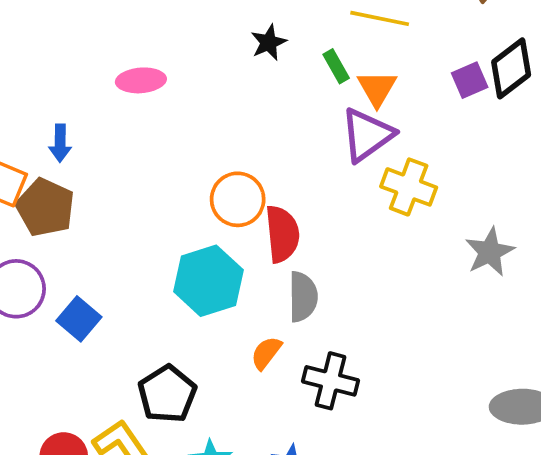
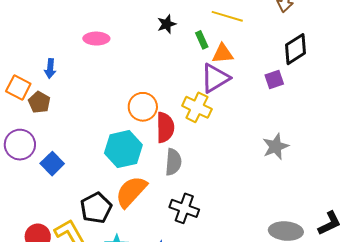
purple square: (470, 80) -> (274, 79), moved
orange triangle: (377, 88) -> (223, 54), turned 50
yellow cross: (409, 187) -> (197, 107), moved
brown pentagon: (45, 207) -> (39, 102), size x0.7
orange semicircle: (266, 353) -> (131, 192), moved, size x1.8

